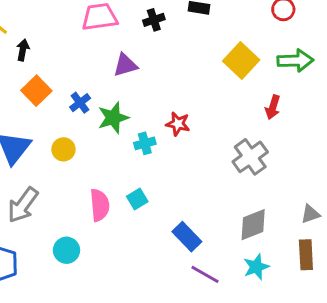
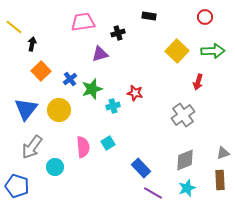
black cross: (154, 20) -> (118, 33), moved
yellow circle: (63, 149) -> (59, 110), size x1.5
cyan circle: (66, 250) -> (55, 167), moved

